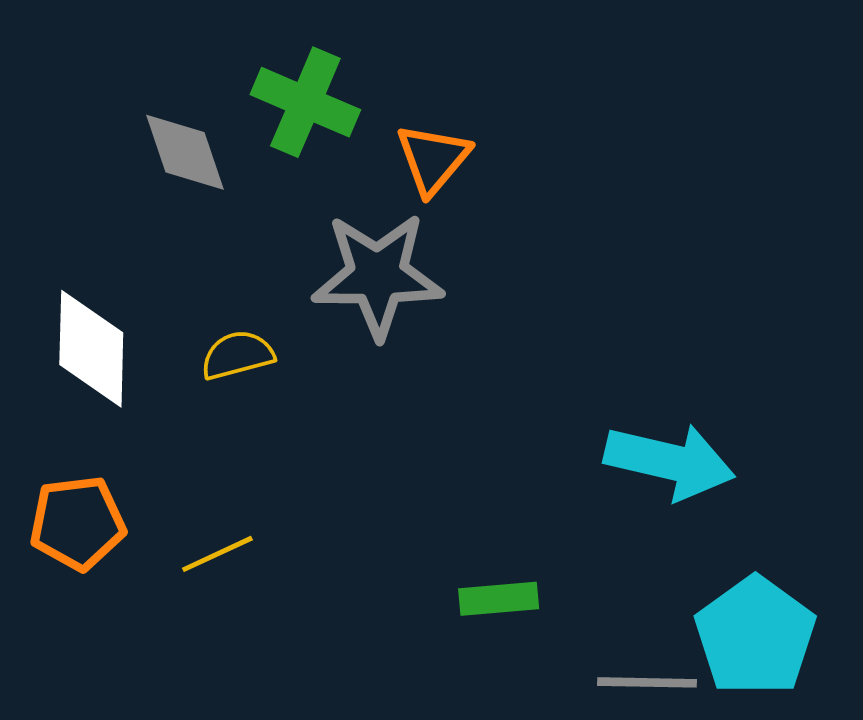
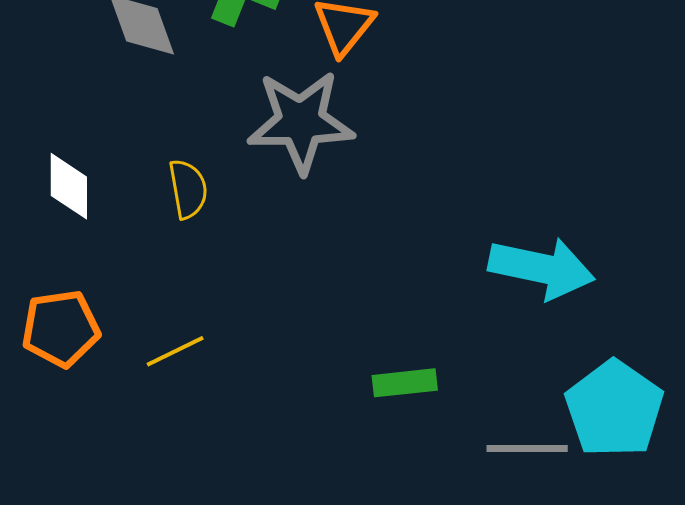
white diamond: (91, 349) -> (69, 186), size x0.7
yellow semicircle: (237, 355) -> (188, 189), turned 96

